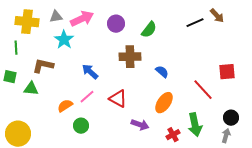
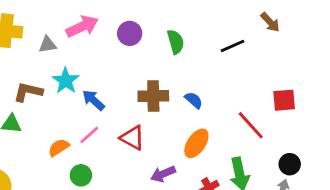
gray triangle: (56, 17) -> (48, 45), moved
black line: (195, 23) -> (233, 46), moved
green semicircle: (149, 30) -> (176, 42), turned -54
cyan star: (64, 40) -> (66, 81), moved
brown cross: (130, 57) -> (153, 96), moved
purple arrow: (140, 125) -> (163, 174), turned 138

